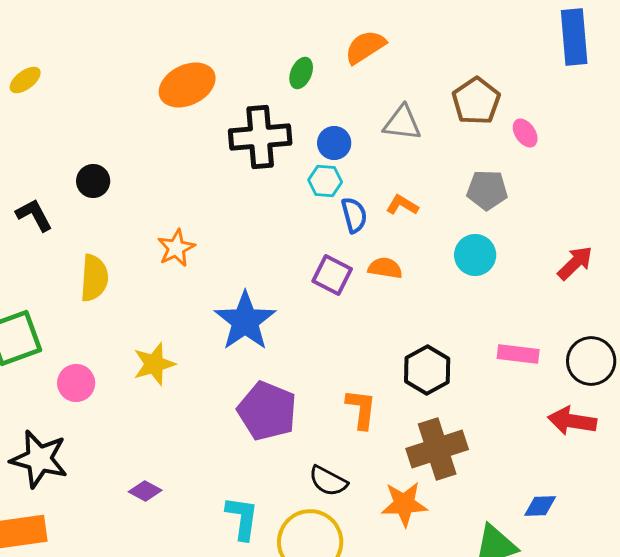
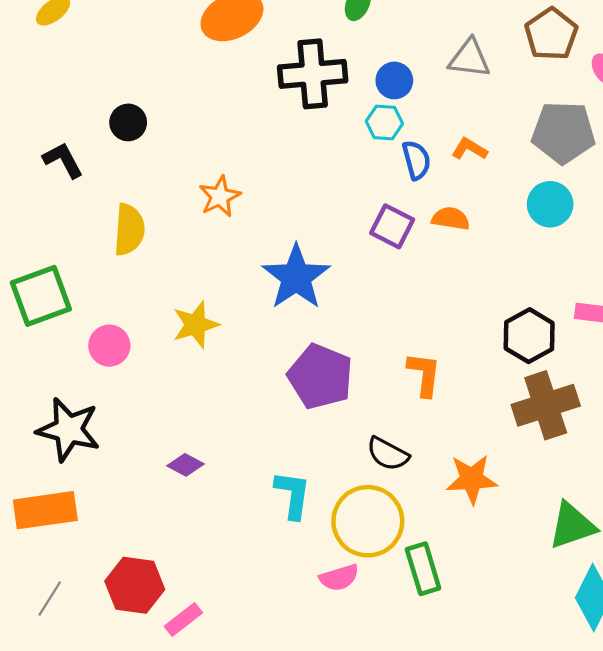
gray pentagon: (487, 190) -> (563, 132), size x1.4
black hexagon: (427, 370) -> (529, 336), moved
brown cross: (437, 449) -> (546, 405), moved

